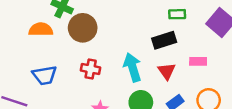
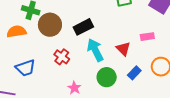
black rectangle: (164, 40) -> (83, 27), moved
red cross: (91, 69) -> (62, 57), turned 35

